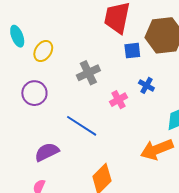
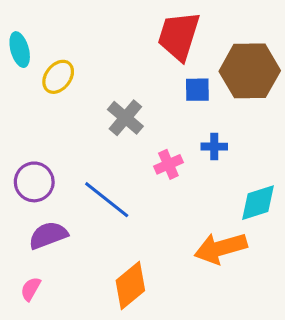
gray cross: (88, 73) -> (125, 118), turned -30
blue cross: (146, 85) -> (214, 147), turned -35
purple circle: (34, 93) -> (34, 182), moved

